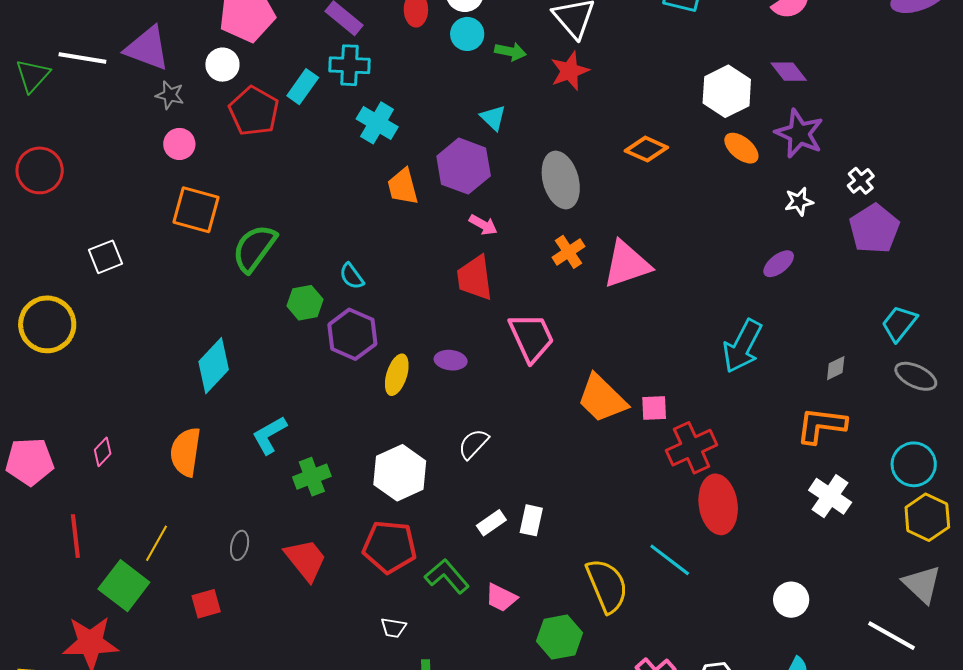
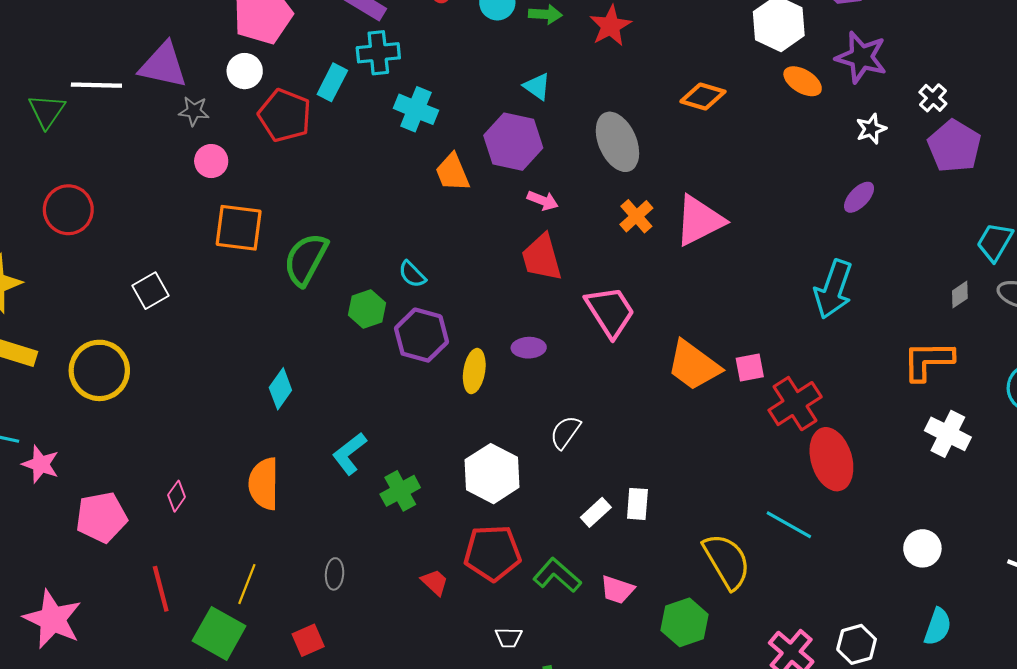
cyan diamond: (214, 366) -> (280, 389), size x0.7
gray diamond: (836, 368) -> (960, 295), moved
red trapezoid: (306, 560) -> (435, 582), moved, size x0.6

